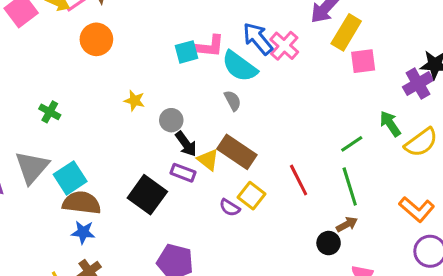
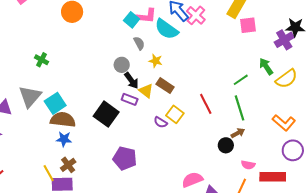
cyan square: (187, 52) -> (132, 20), turned -35
yellow star: (134, 101) -> (156, 61), moved
gray semicircle: (233, 101) -> (139, 43), moved
brown rectangle: (237, 152) -> (165, 86), size x0.7

